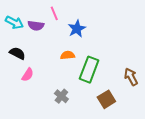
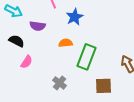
purple semicircle: (36, 26) -> (38, 26), moved
brown square: (106, 99) -> (104, 86), turned 30

